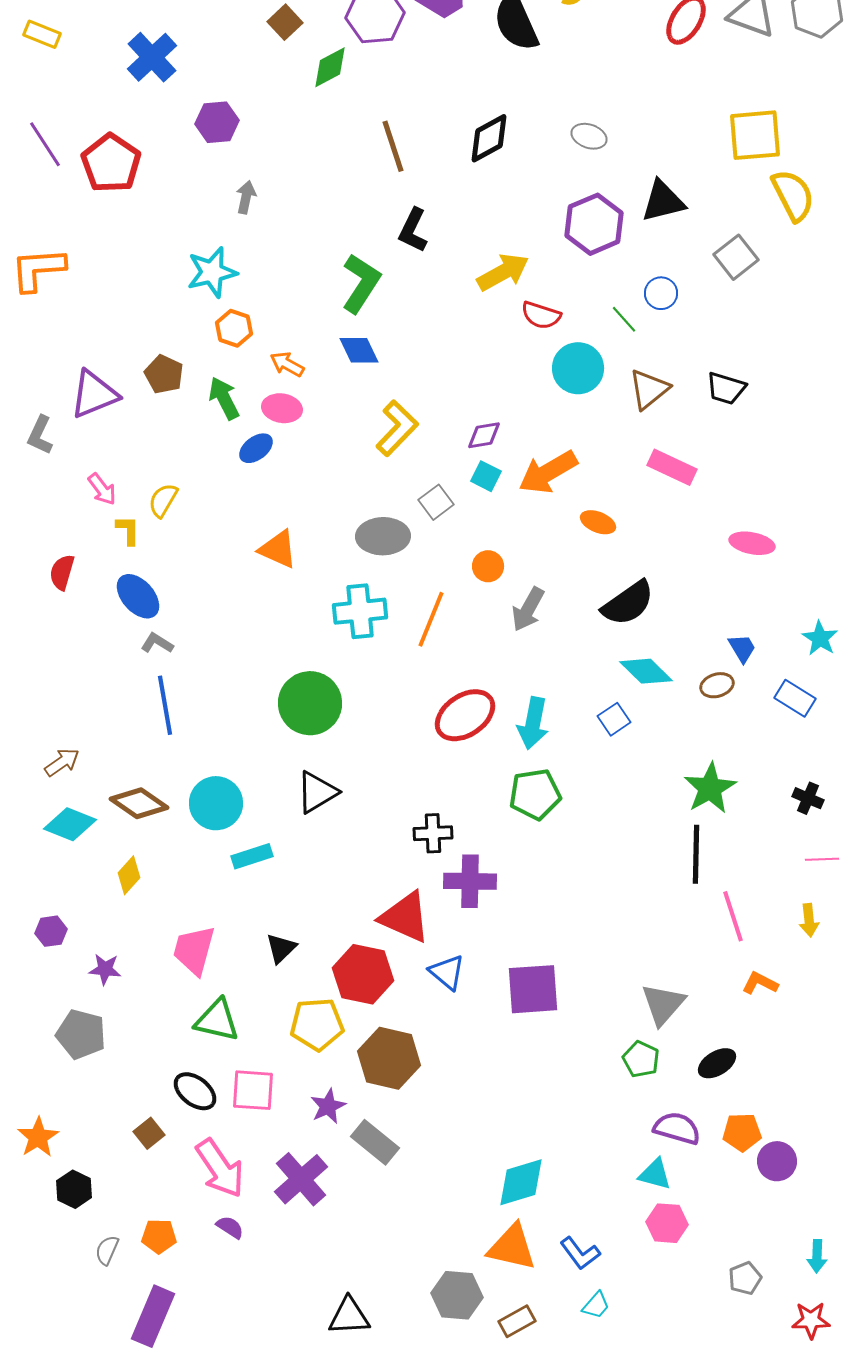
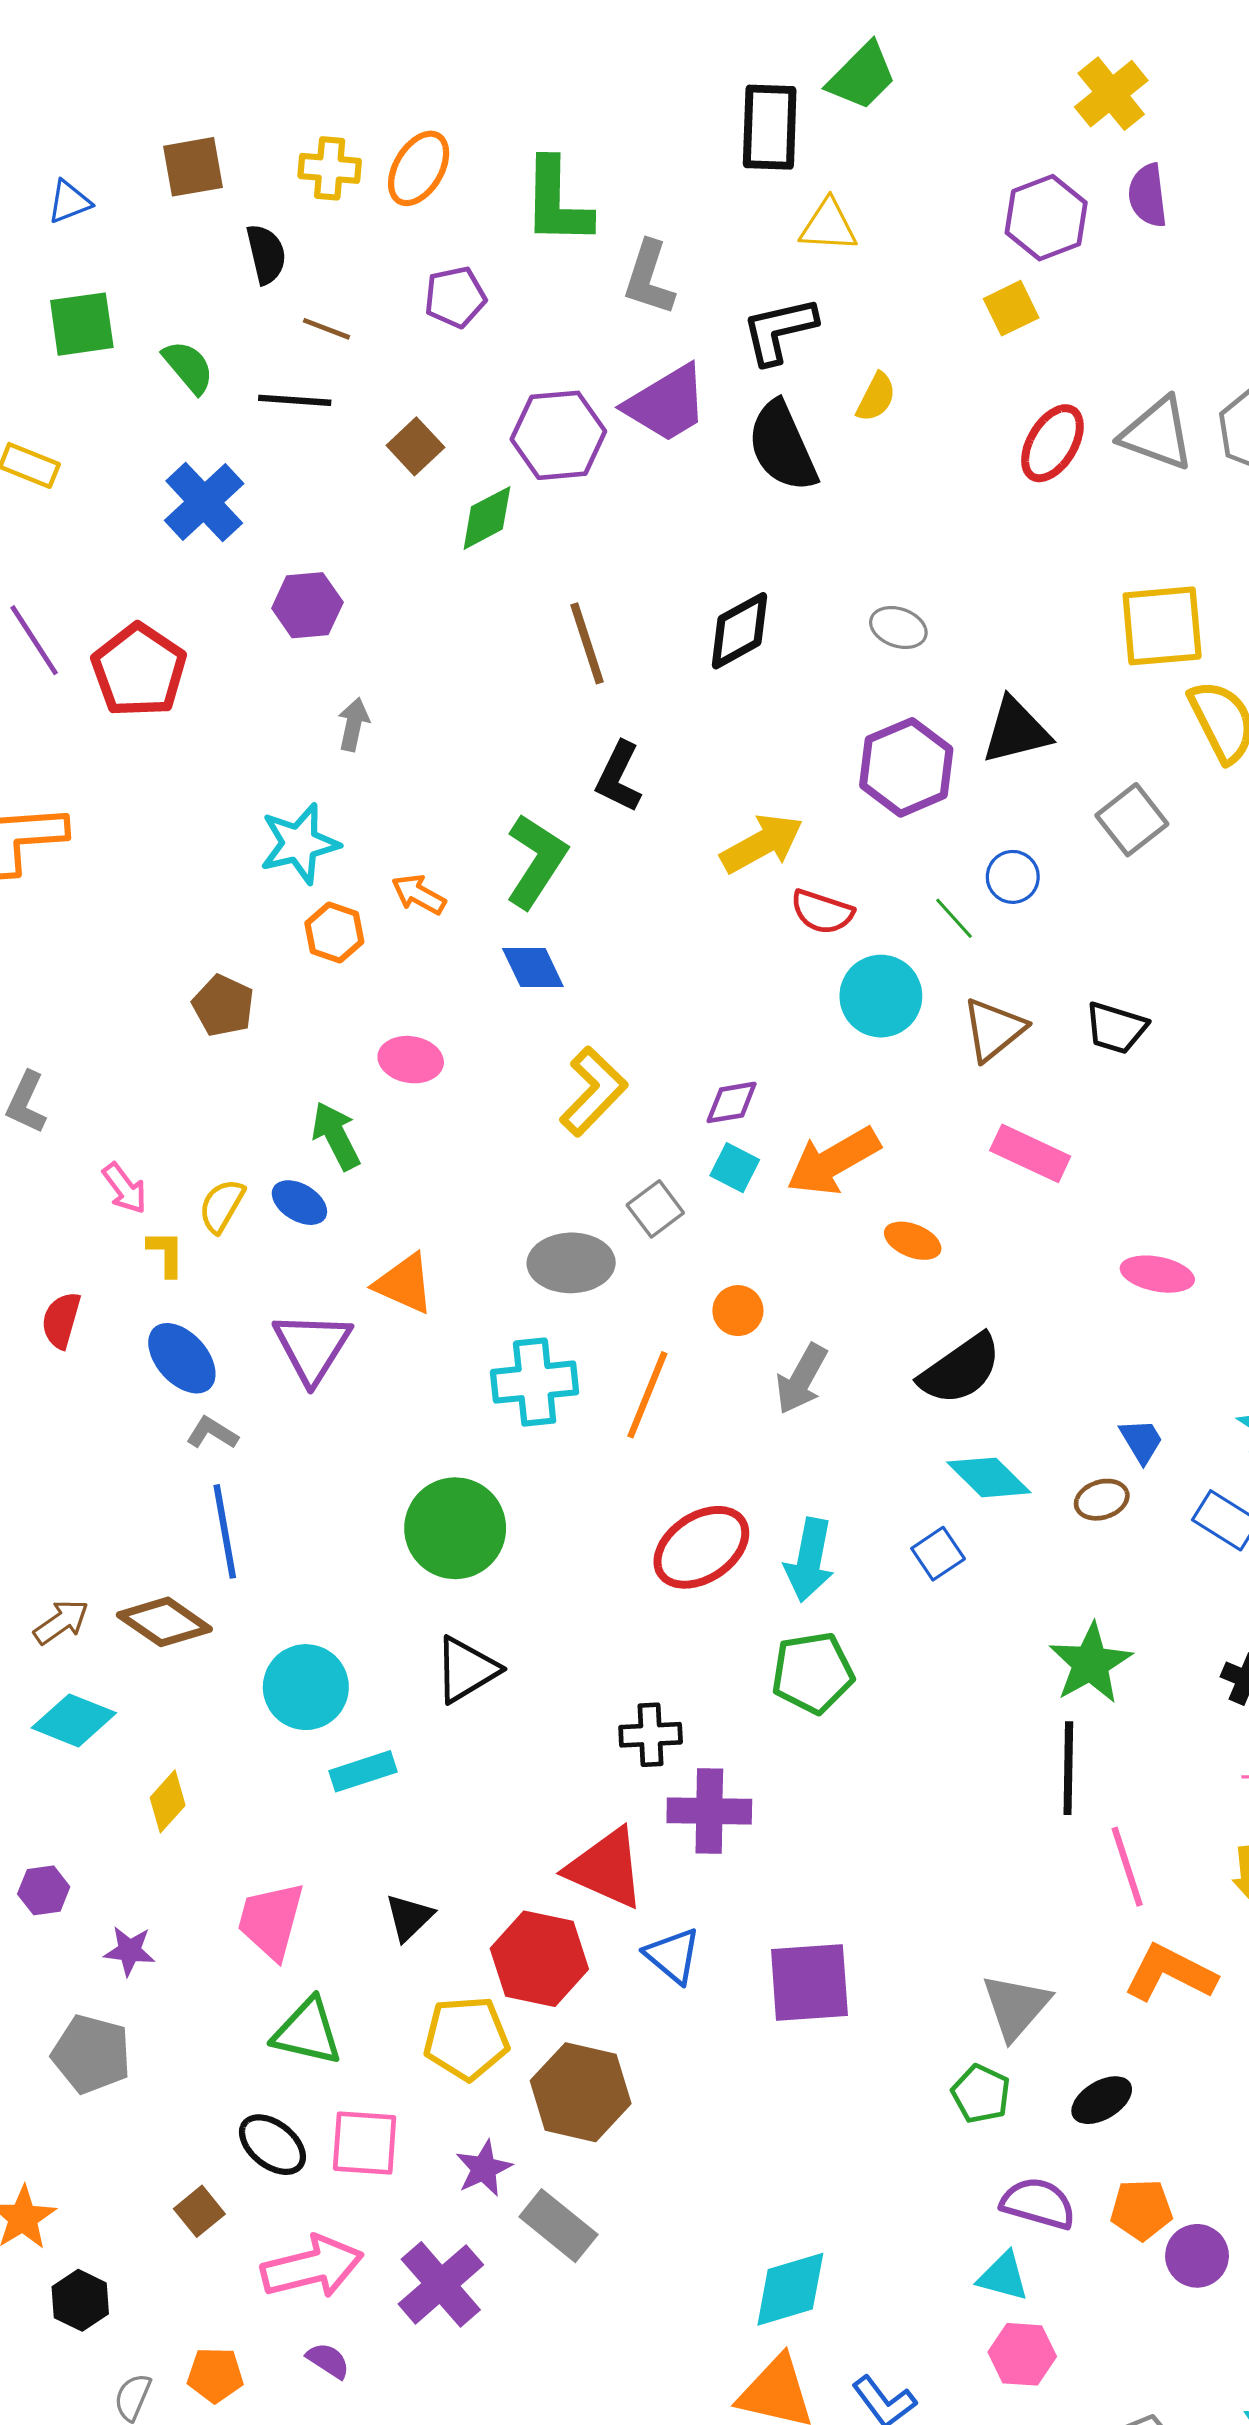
orange arrow: (287, 364) -> (419, 894), moved
purple triangle: (94, 394) -> (312, 1347), moved, turned -36
green arrow: (224, 398) -> (336, 1136), moved
blue ellipse: (256, 448) -> (299, 1203), moved, turned 68
brown diamond: (139, 803) -> (164, 1622), moved
orange L-shape: (760, 983) -> (1170, 1973), size x1.6
pink arrow: (220, 1168) -> (312, 2267), turned -70

